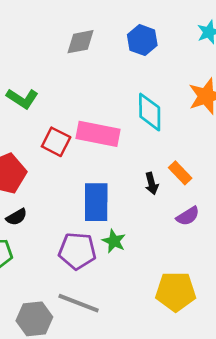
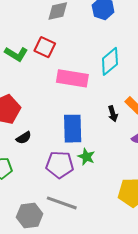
cyan diamond: (150, 112) -> (110, 61), turned 52
red square: (56, 142) -> (45, 47), moved
black semicircle: (17, 217) -> (24, 138), moved

